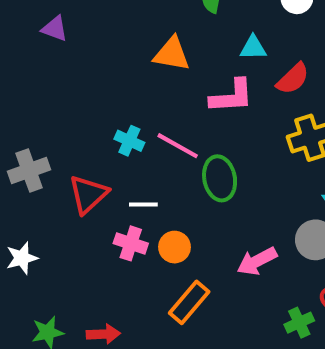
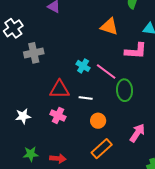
gray cross: (29, 170) -> (34, 53), moved
red triangle: (88, 194) -> (59, 89), turned 35
pink cross: (131, 243) -> (58, 115), moved
pink arrow: (257, 261) -> (137, 133), turned 144

